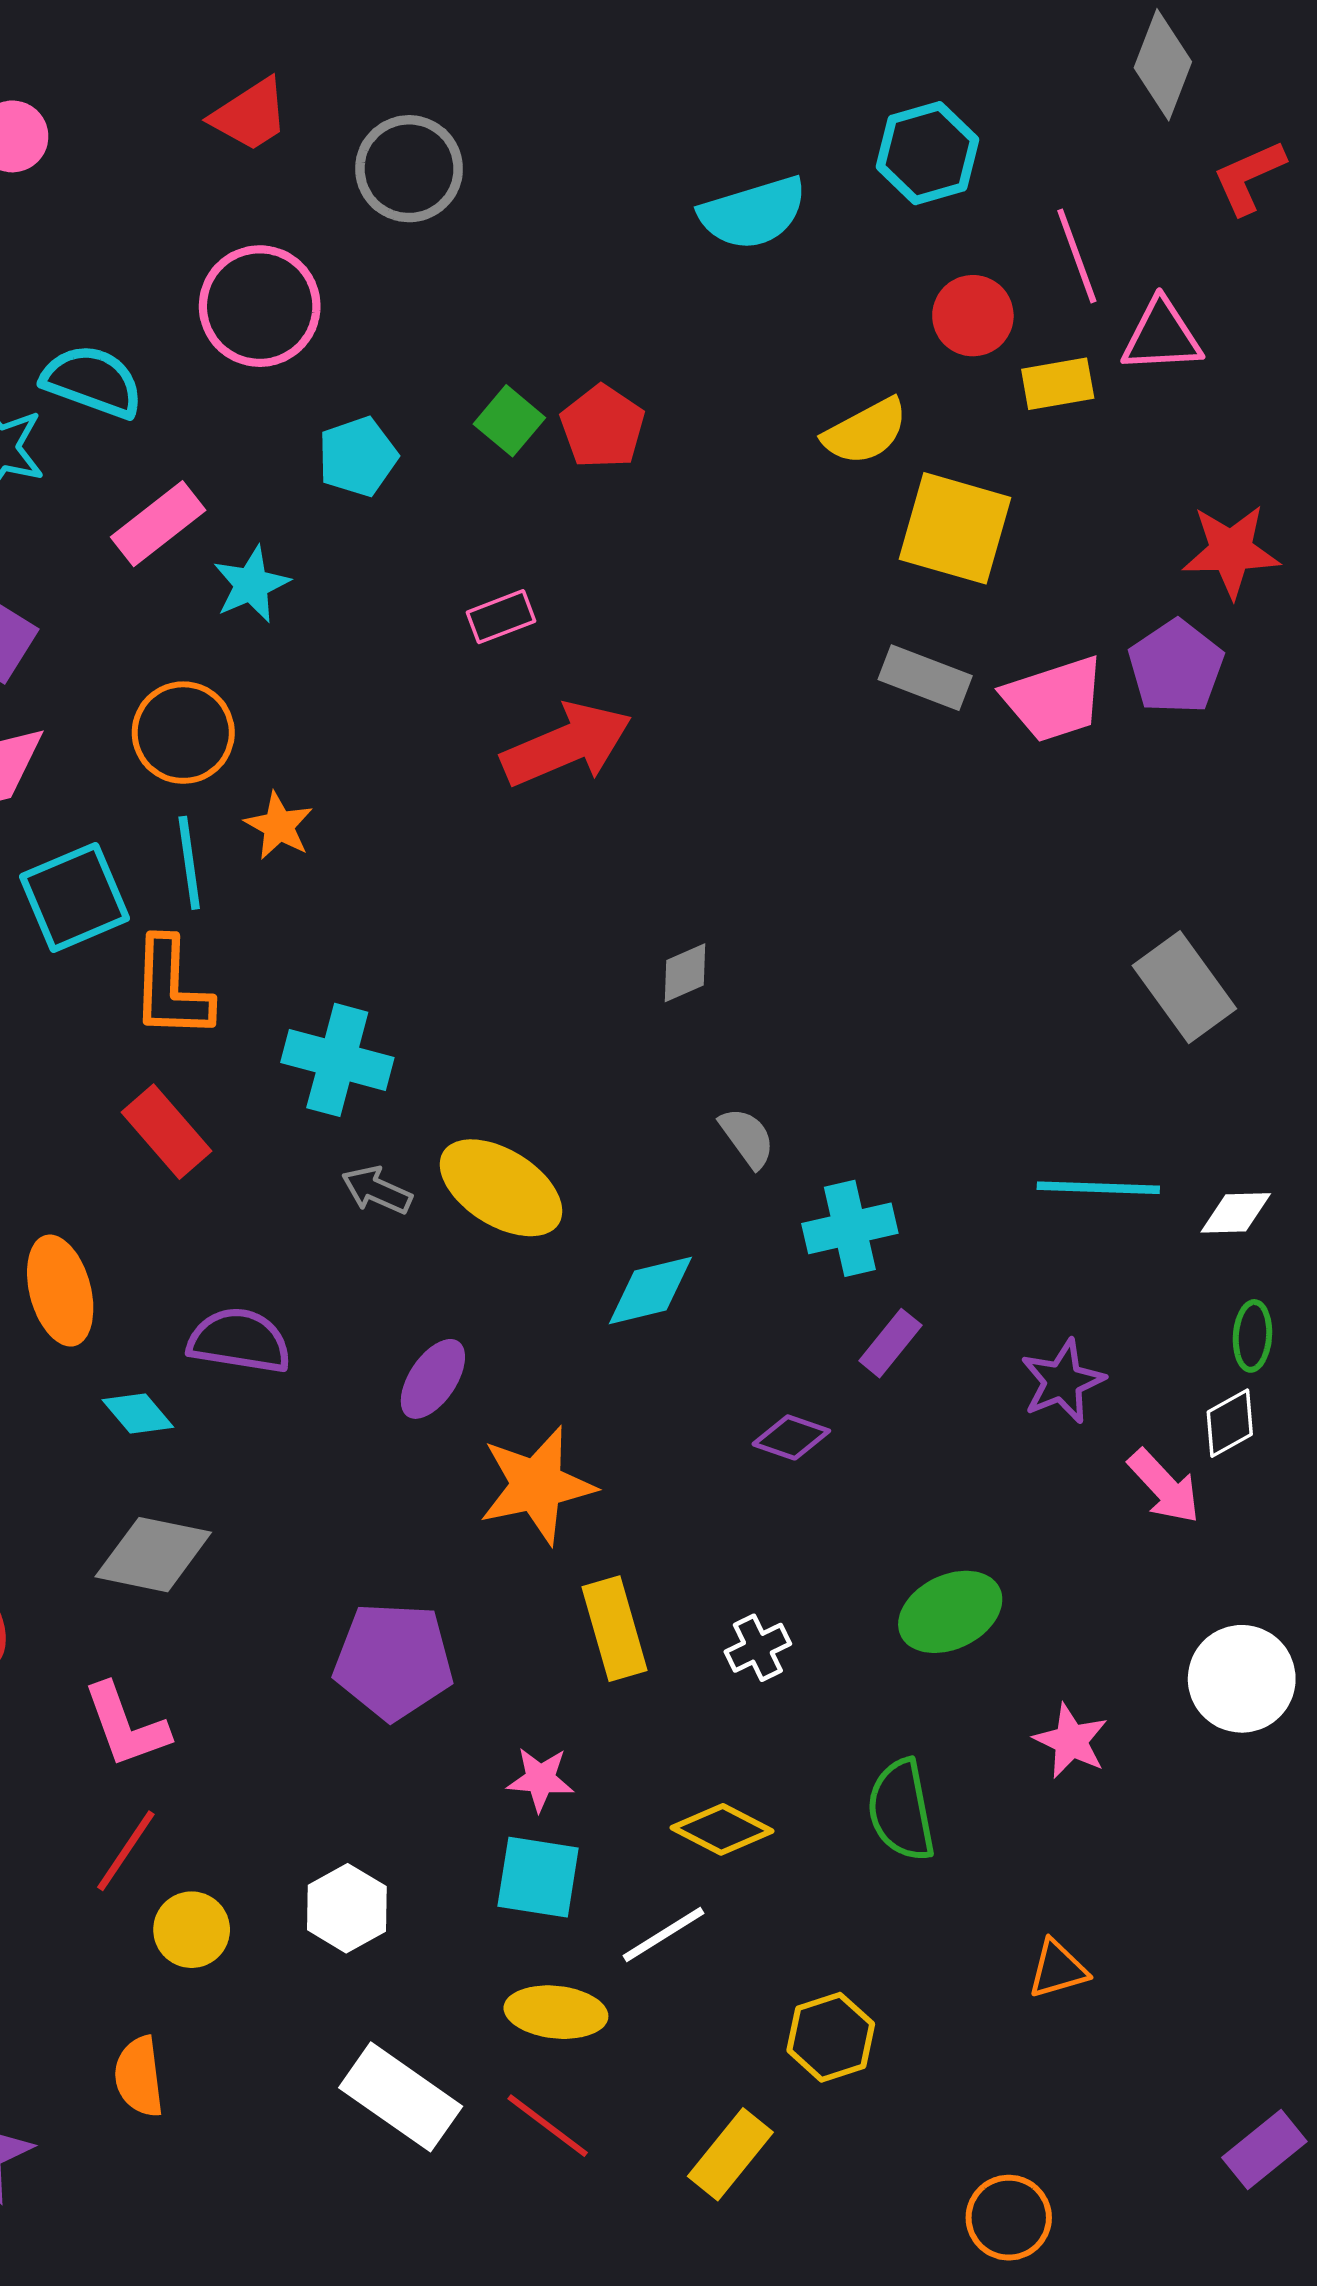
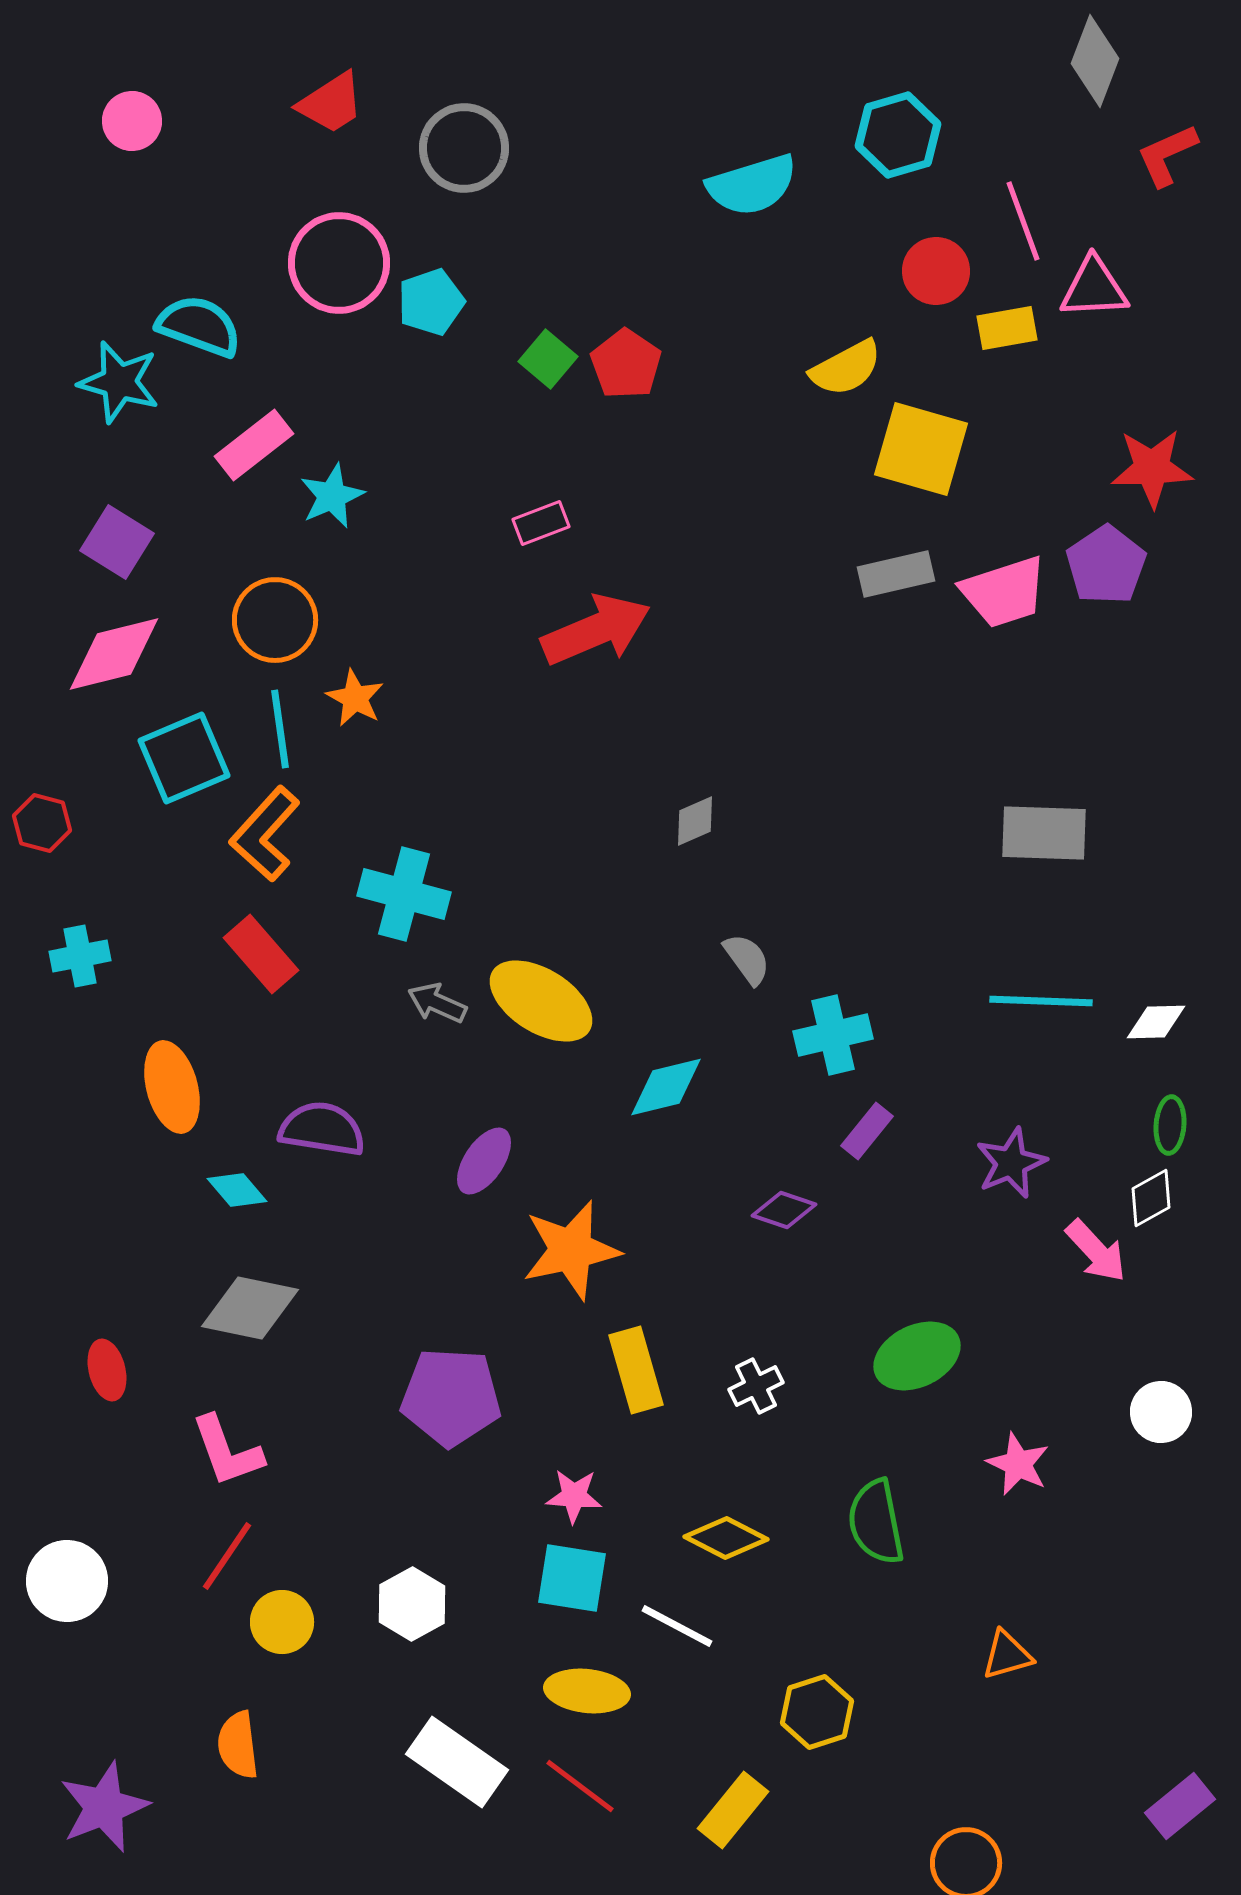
cyan pentagon: (358, 457) -> (431, 302), moved
gray rectangle: (925, 678) -> (896, 574), turned -34
gray rectangle: (1184, 987) -> (1044, 833), moved, turned -52
orange L-shape: (171, 988) -> (265, 834), turned 40
white circle: (1242, 1679) -> (1161, 1412), size x0.7
white line: (663, 1934) -> (677, 1626), turned 60

